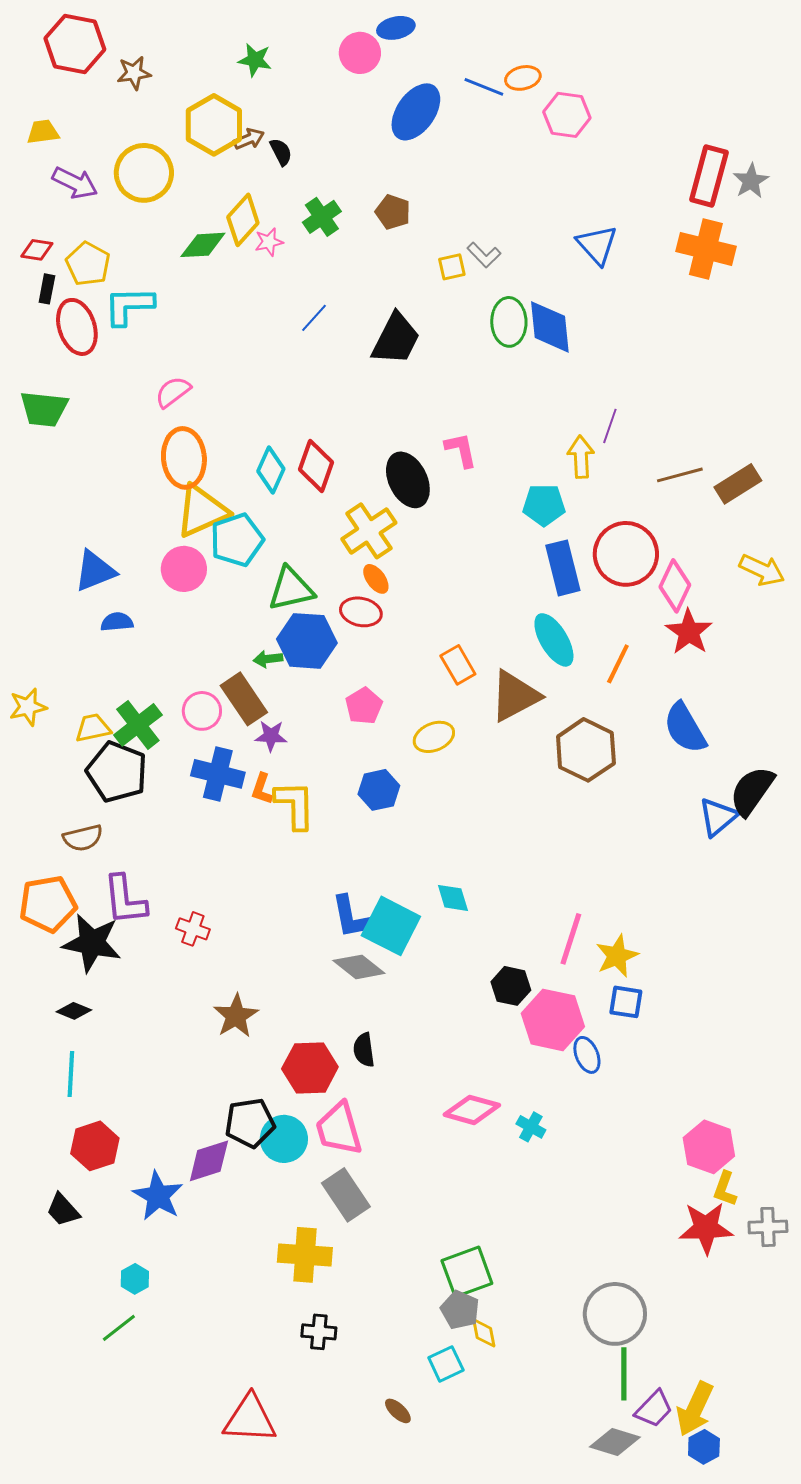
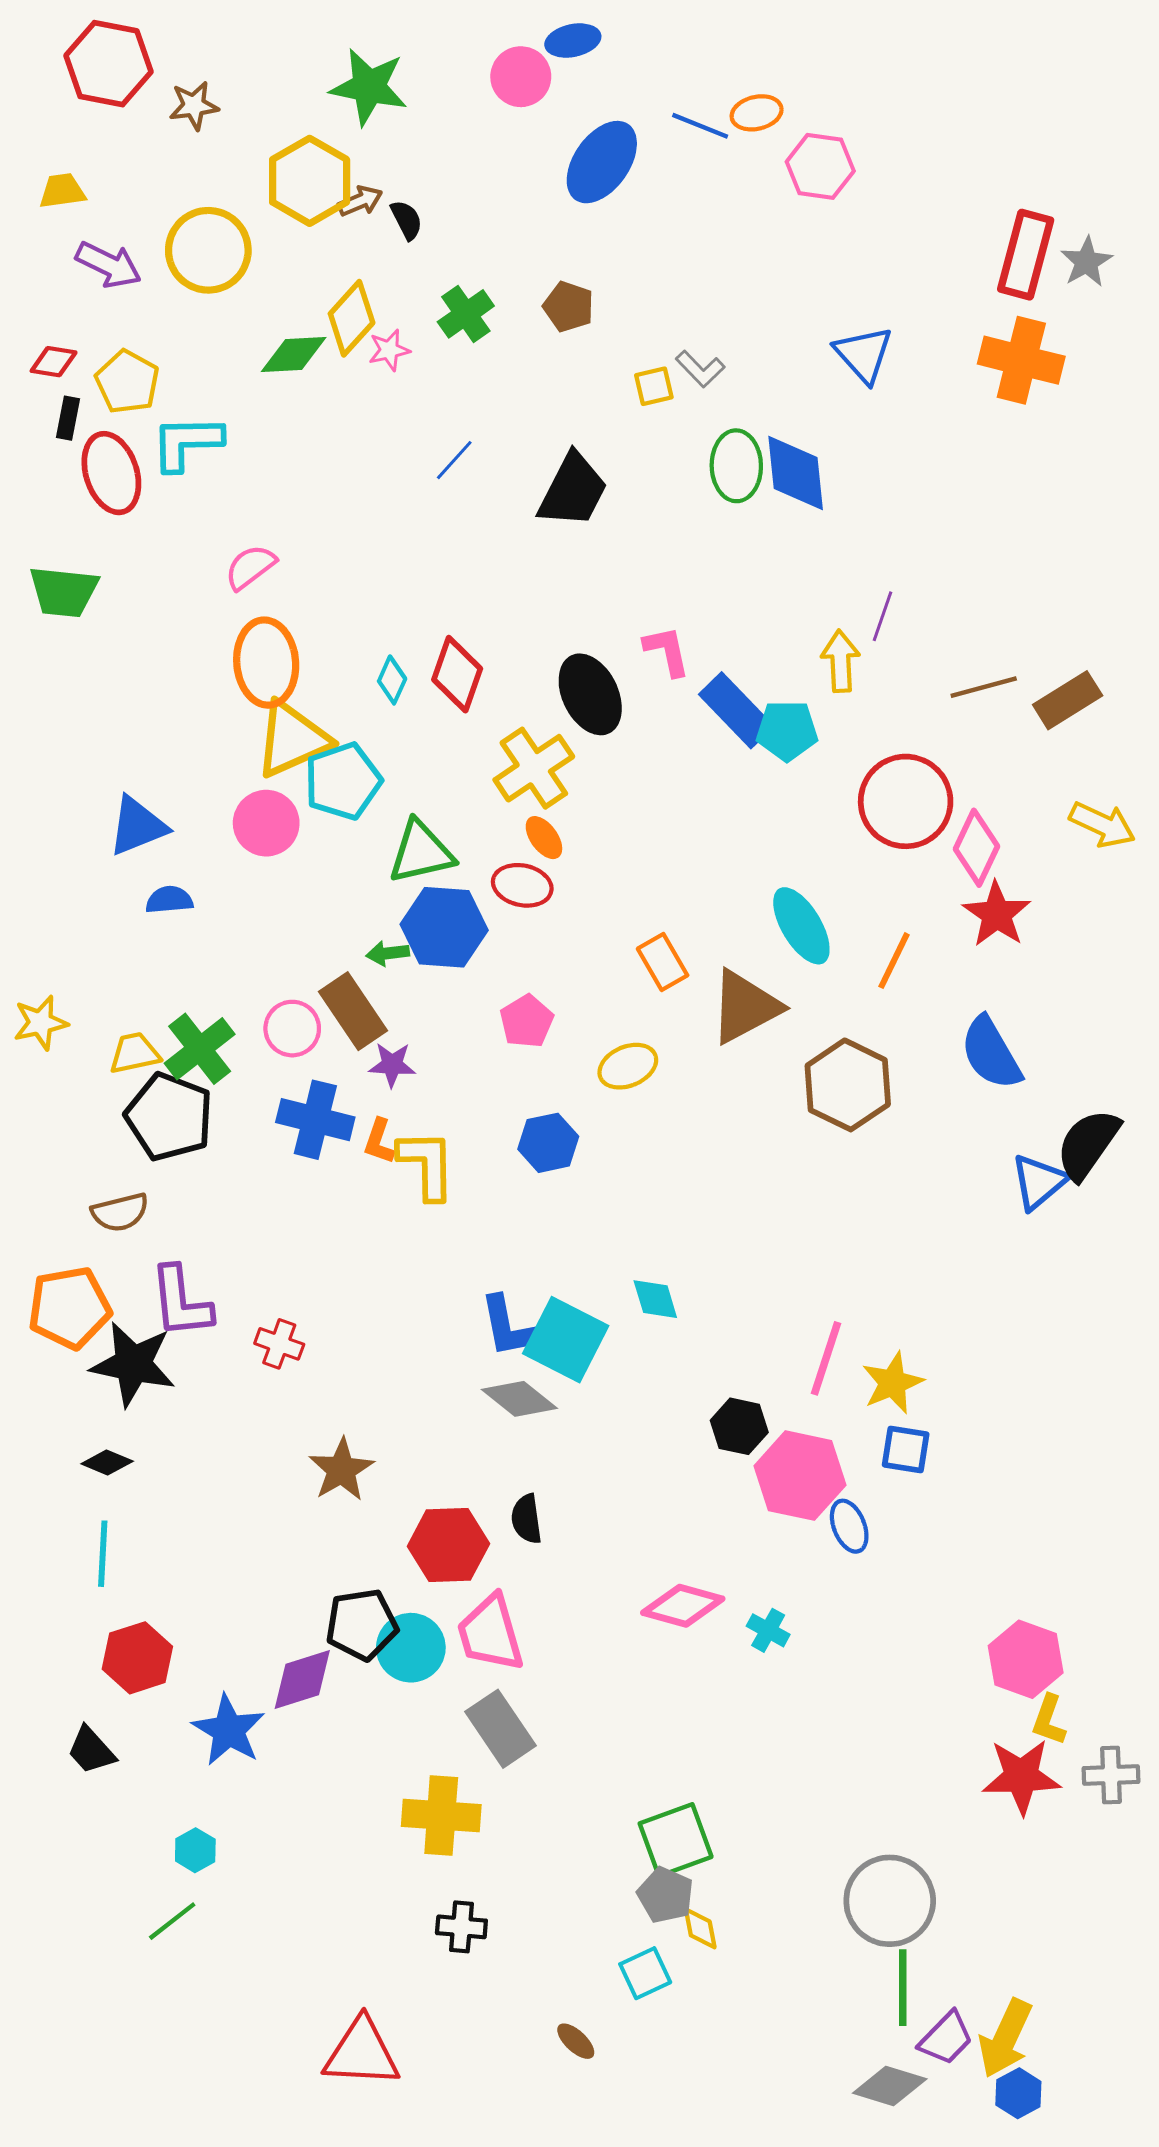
green star: (255, 60) -> (369, 87), size x1.6
cyan diamond: (271, 470) -> (392, 680), size x0.7
blue rectangle: (563, 568) -> (736, 710), moved, turned -30

